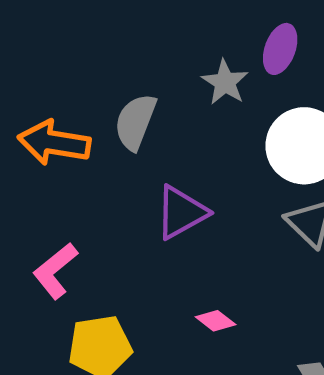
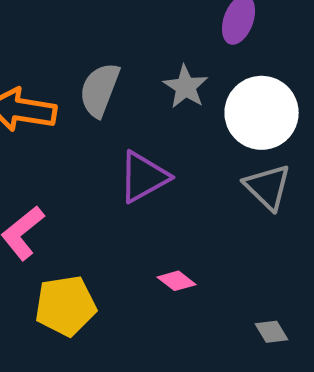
gray star: (225, 82) -> (186, 87), moved

